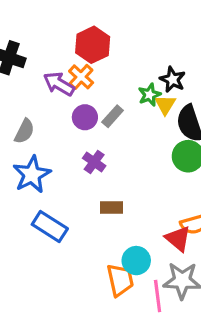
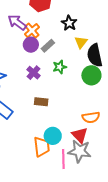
orange cross: (81, 77) -> (32, 31), moved
black star: (173, 79) -> (69, 23), moved
green star: (150, 95) -> (60, 67), moved
red triangle: (178, 239) -> (80, 135), moved

